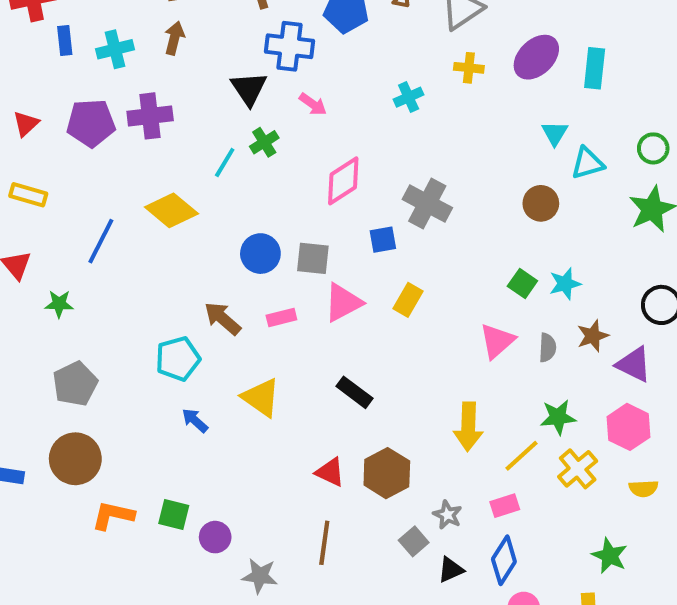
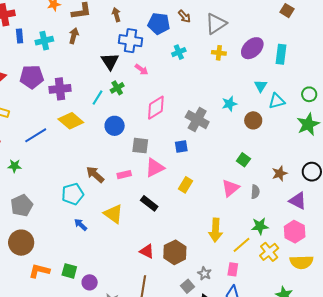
cyan cross: (409, 97) -> (179, 52), moved
purple cross: (150, 116) -> (60, 89), moved
blue square: (383, 240) -> (181, 146), moved
blue line: (101, 241) -> (36, 135), turned 30
blue circle: (260, 254) -> (115, 126), moved
cyan star: (565, 284) -> (229, 104), moved
yellow rectangle: (408, 300) -> (186, 185), moved
brown star: (593, 336) -> (280, 173), moved
black rectangle: (355, 392) -> (149, 203), moved
yellow semicircle: (643, 489) -> (301, 262), size x1.6
pink rectangle: (505, 506) -> (233, 269), turned -64

